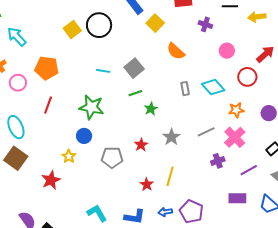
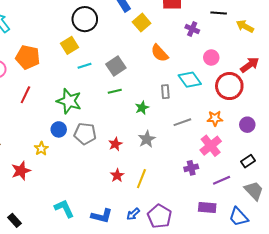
yellow arrow: (257, 17) -> (245, 26), turned 30
yellow square: (72, 30) -> (69, 45), moved
cyan line: (103, 71) -> (84, 66), turned -32
red circle: (247, 77) -> (229, 86), size x1.4
cyan diamond: (213, 87) -> (190, 80), moved
green star: (151, 109) -> (142, 108), moved
gray line: (206, 132) -> (182, 122), moved
gray pentagon: (112, 157) -> (85, 134), moved
red star: (147, 184) -> (117, 175), moved
blue arrow: (165, 212) -> (133, 214), turned -40

